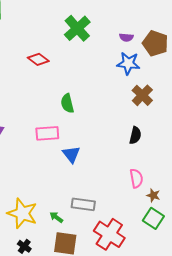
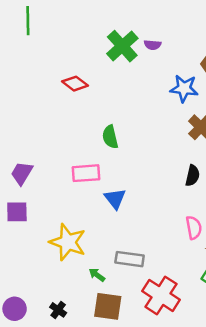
purple semicircle: (126, 37) -> (153, 45), moved
yellow star: (22, 213) -> (68, 242), moved

